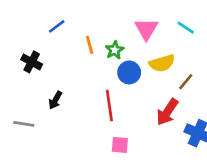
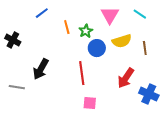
black cross: (32, 62) -> (13, 40), moved
brown line: (186, 82) -> (145, 48), moved, turned -48
black arrow: (55, 100) -> (41, 69), size x1.5

